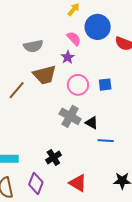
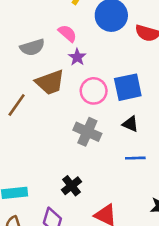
pink semicircle: (74, 39) -> (67, 33), moved
blue square: (105, 85) -> (128, 87), size x1.6
black triangle: (92, 123) -> (130, 124), moved

